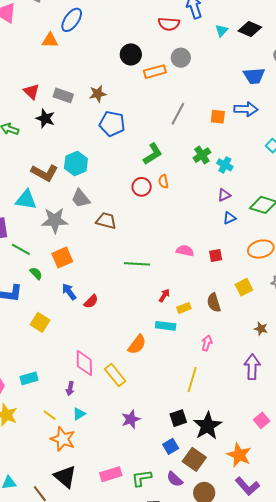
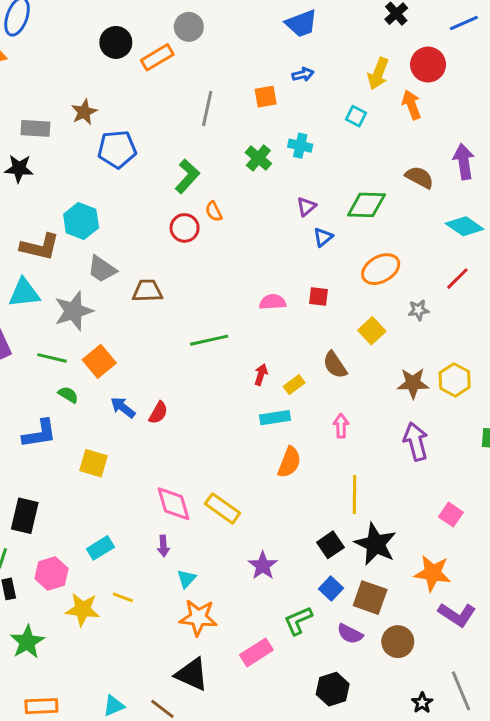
blue arrow: (246, 109) -> (303, 74), size x0.6
cyan cross: (225, 165) -> (300, 146), moved
green line: (21, 249) -> (52, 358), moved
red square: (216, 255) -> (318, 297), turned 32
brown star: (261, 329) -> (413, 383), size x1.5
orange semicircle: (137, 344) -> (289, 462), moved
yellow line: (192, 380) -> (354, 495), moved
yellow line: (50, 415) -> (123, 597), moved
orange star: (63, 439) -> (198, 618), moved
green L-shape: (142, 478) -> (298, 621), moved

